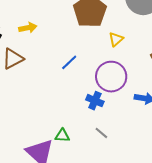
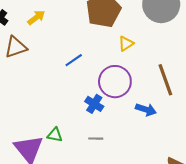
yellow arrow: (28, 28) -> (36, 17), turned -36
gray line: (101, 133) -> (96, 139), turned -48

